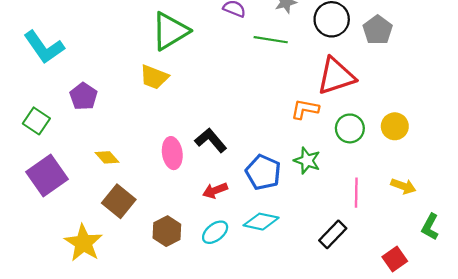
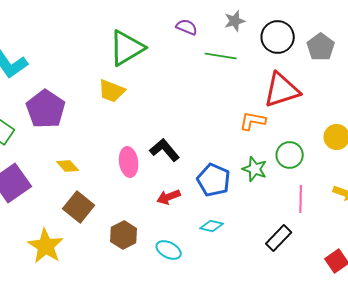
purple pentagon: (83, 96) -> (46, 109), size x1.5
green circle: (350, 128) -> (290, 155), moved
cyan diamond: (261, 222) -> (212, 226), size x0.7
cyan ellipse: (215, 232) -> (169, 250), moved, turned 65

